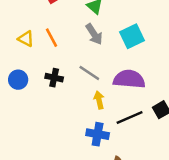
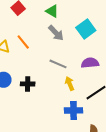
black cross: (54, 78) -> (28, 84), moved
purple semicircle: (129, 79) -> (90, 63), size x0.7

